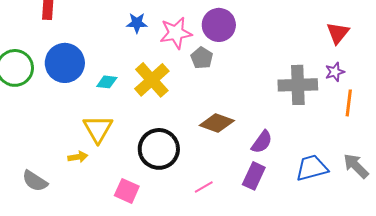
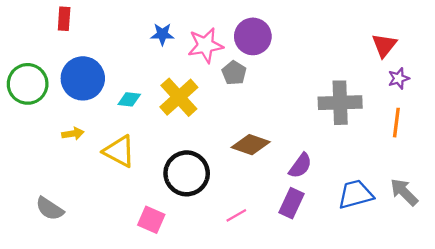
purple star: (335, 72) -> (399, 78), moved
yellow triangle: (98, 129) -> (119, 151), turned -32
yellow arrow: (78, 157) -> (73, 134), moved

